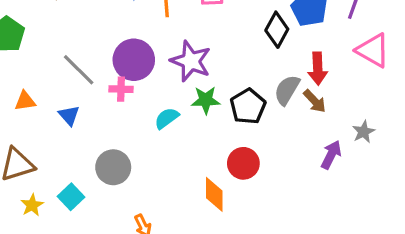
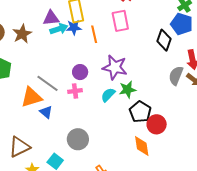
purple circle: (134, 60) -> (80, 72), size x0.6
orange triangle: (25, 101) -> (31, 97), moved, size x1.6
black pentagon: (248, 106) -> (140, 112), moved
cyan semicircle: (167, 118) -> (108, 95), moved

